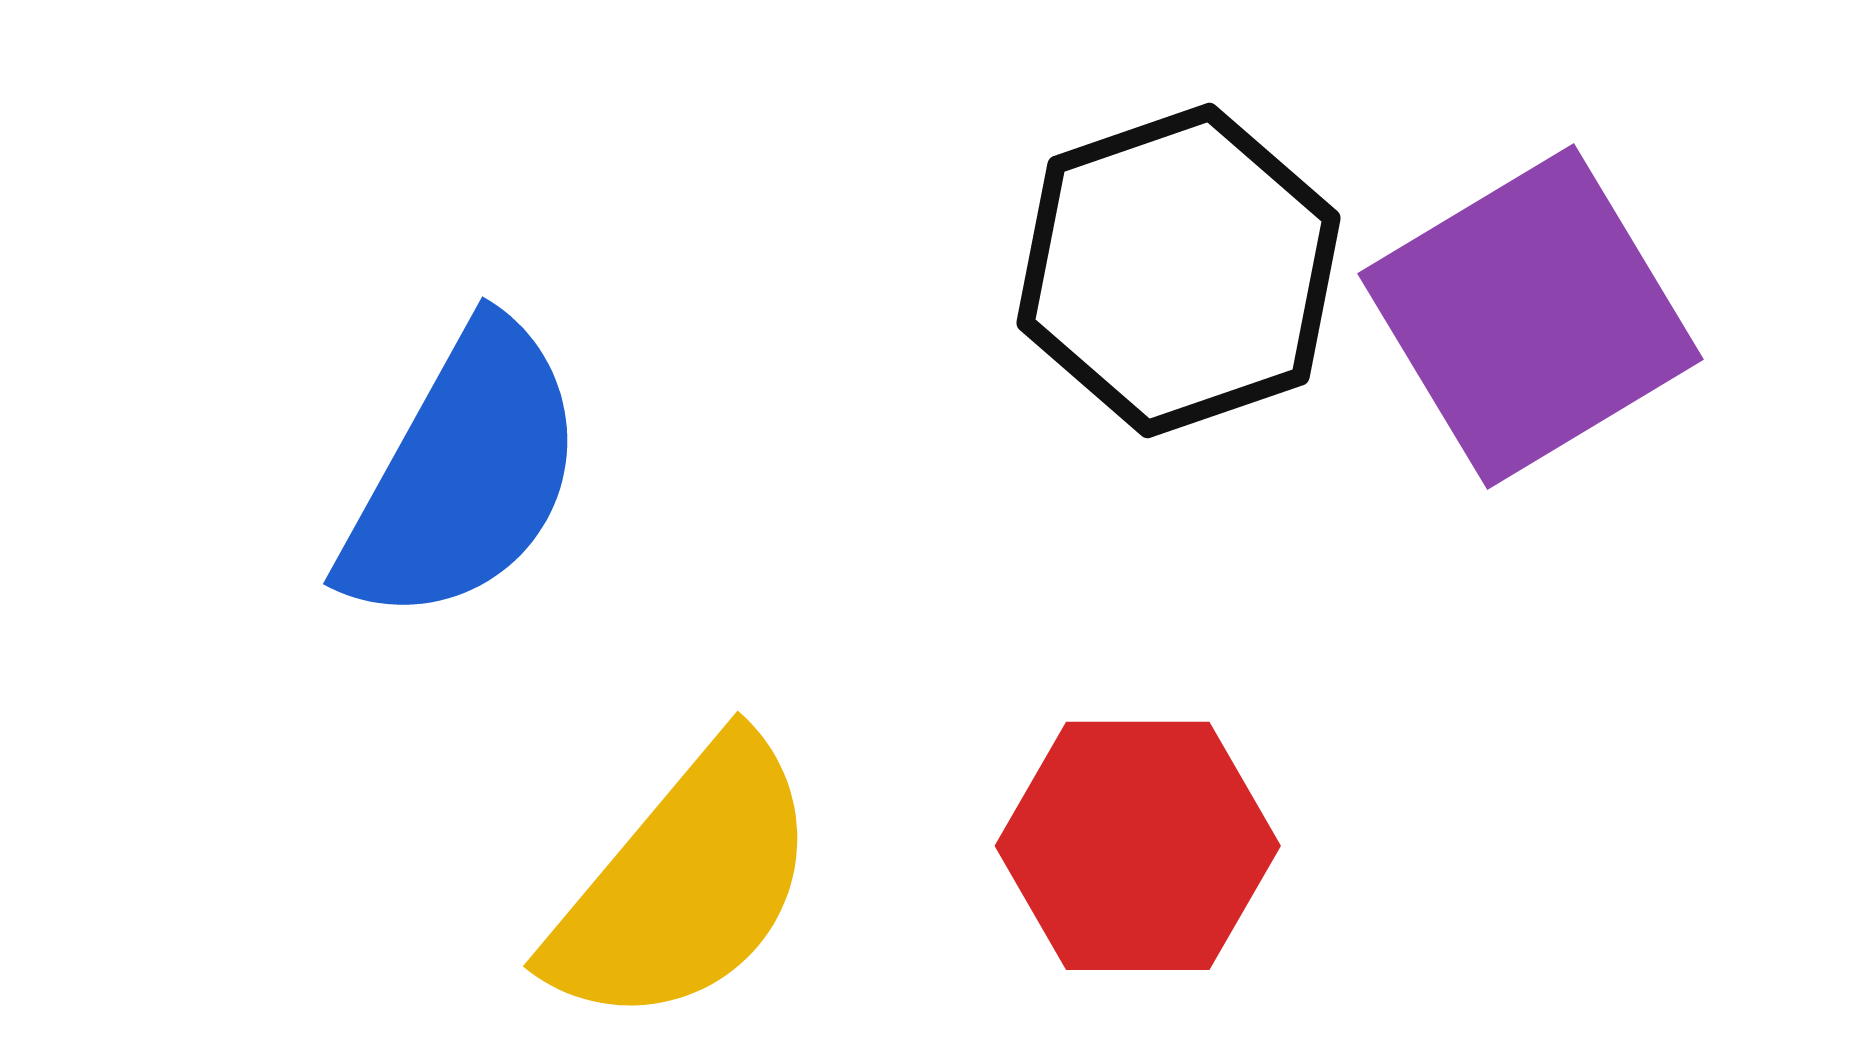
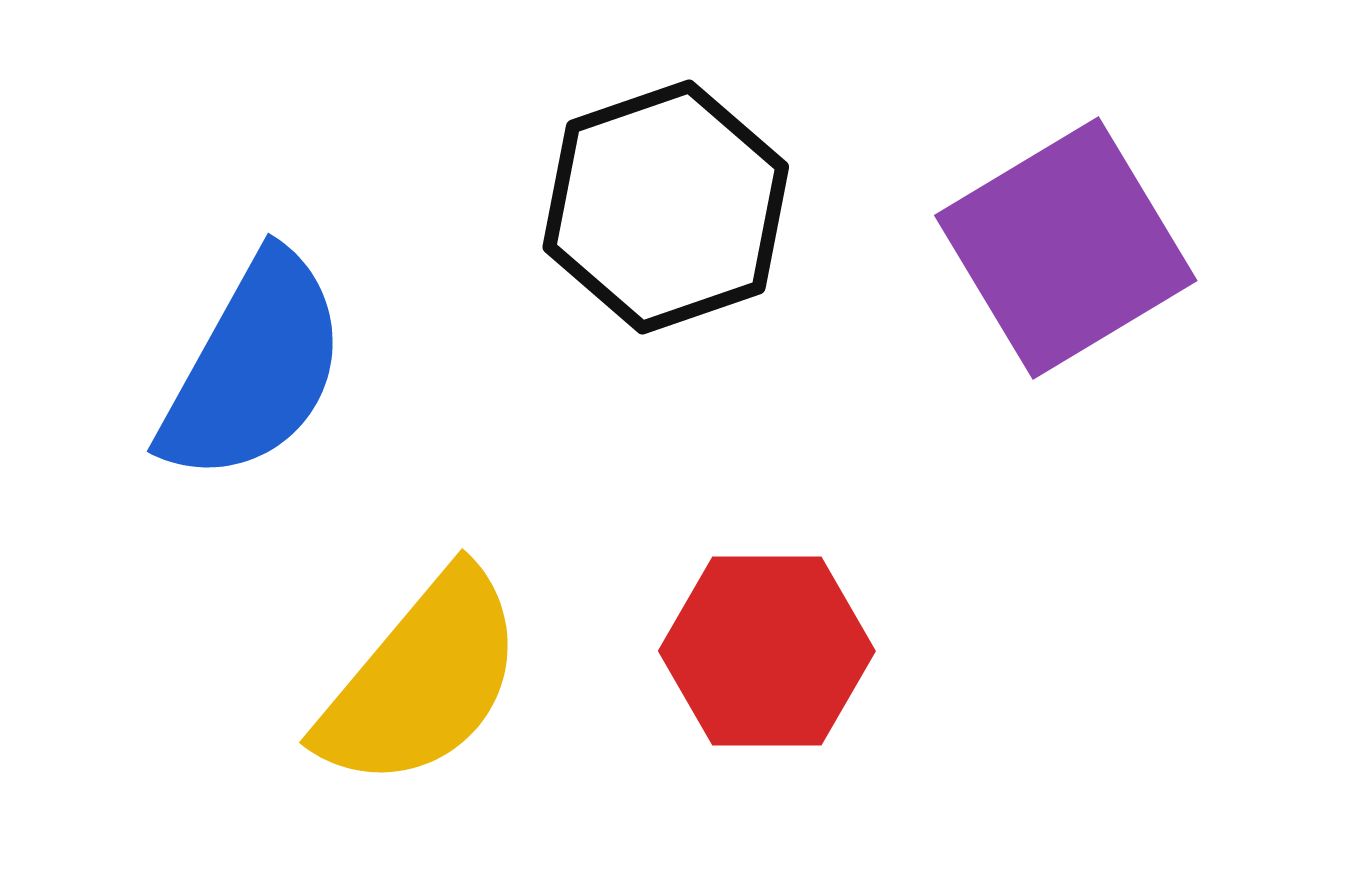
black hexagon: (1178, 271) -> (666, 207), moved

